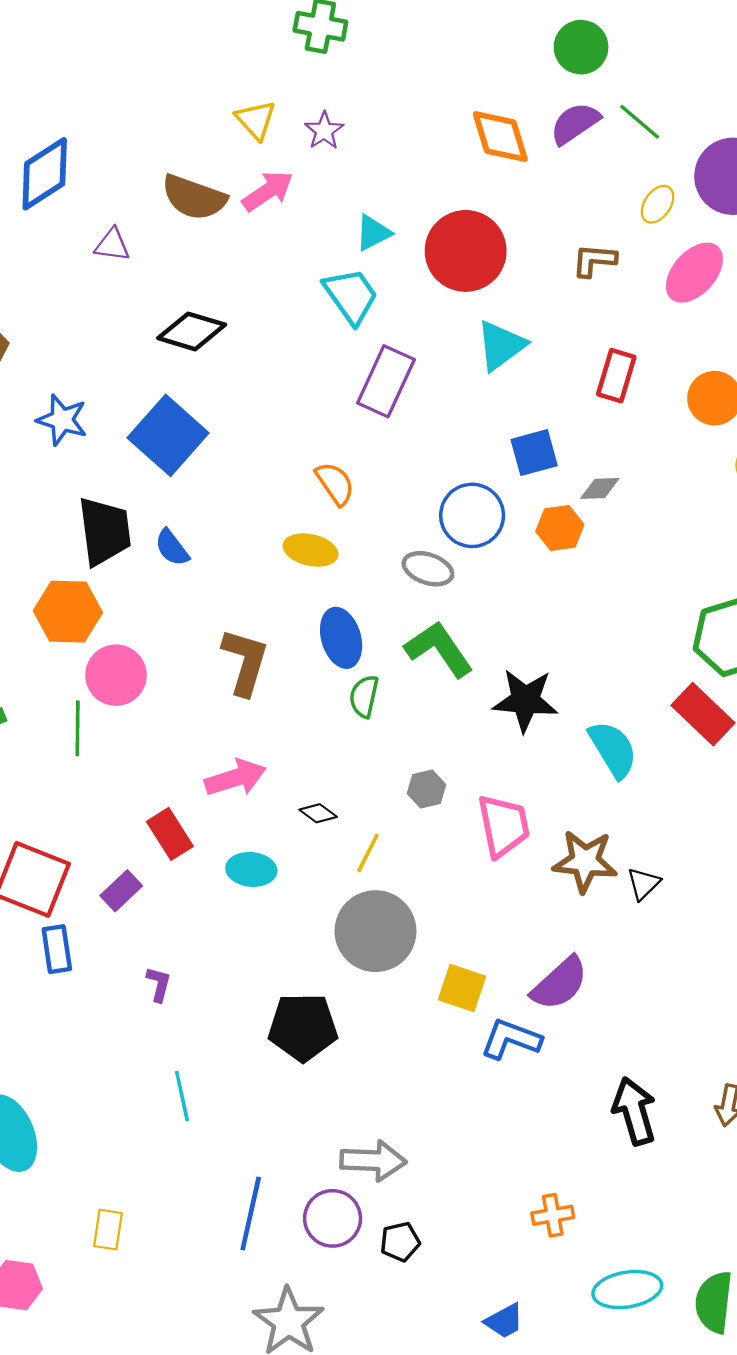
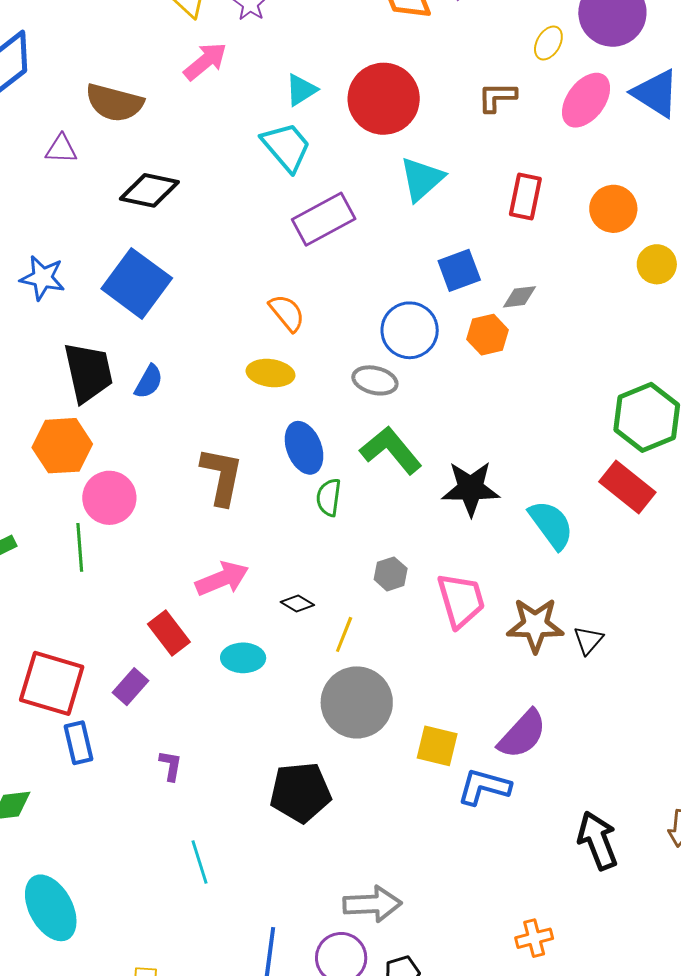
brown semicircle: (194, 197) -> (114, 103), moved
purple triangle: (112, 245) -> (61, 149), moved
purple rectangle: (386, 381) -> (324, 219), turned 42
blue semicircle: (172, 548) -> (149, 382), turned -108

